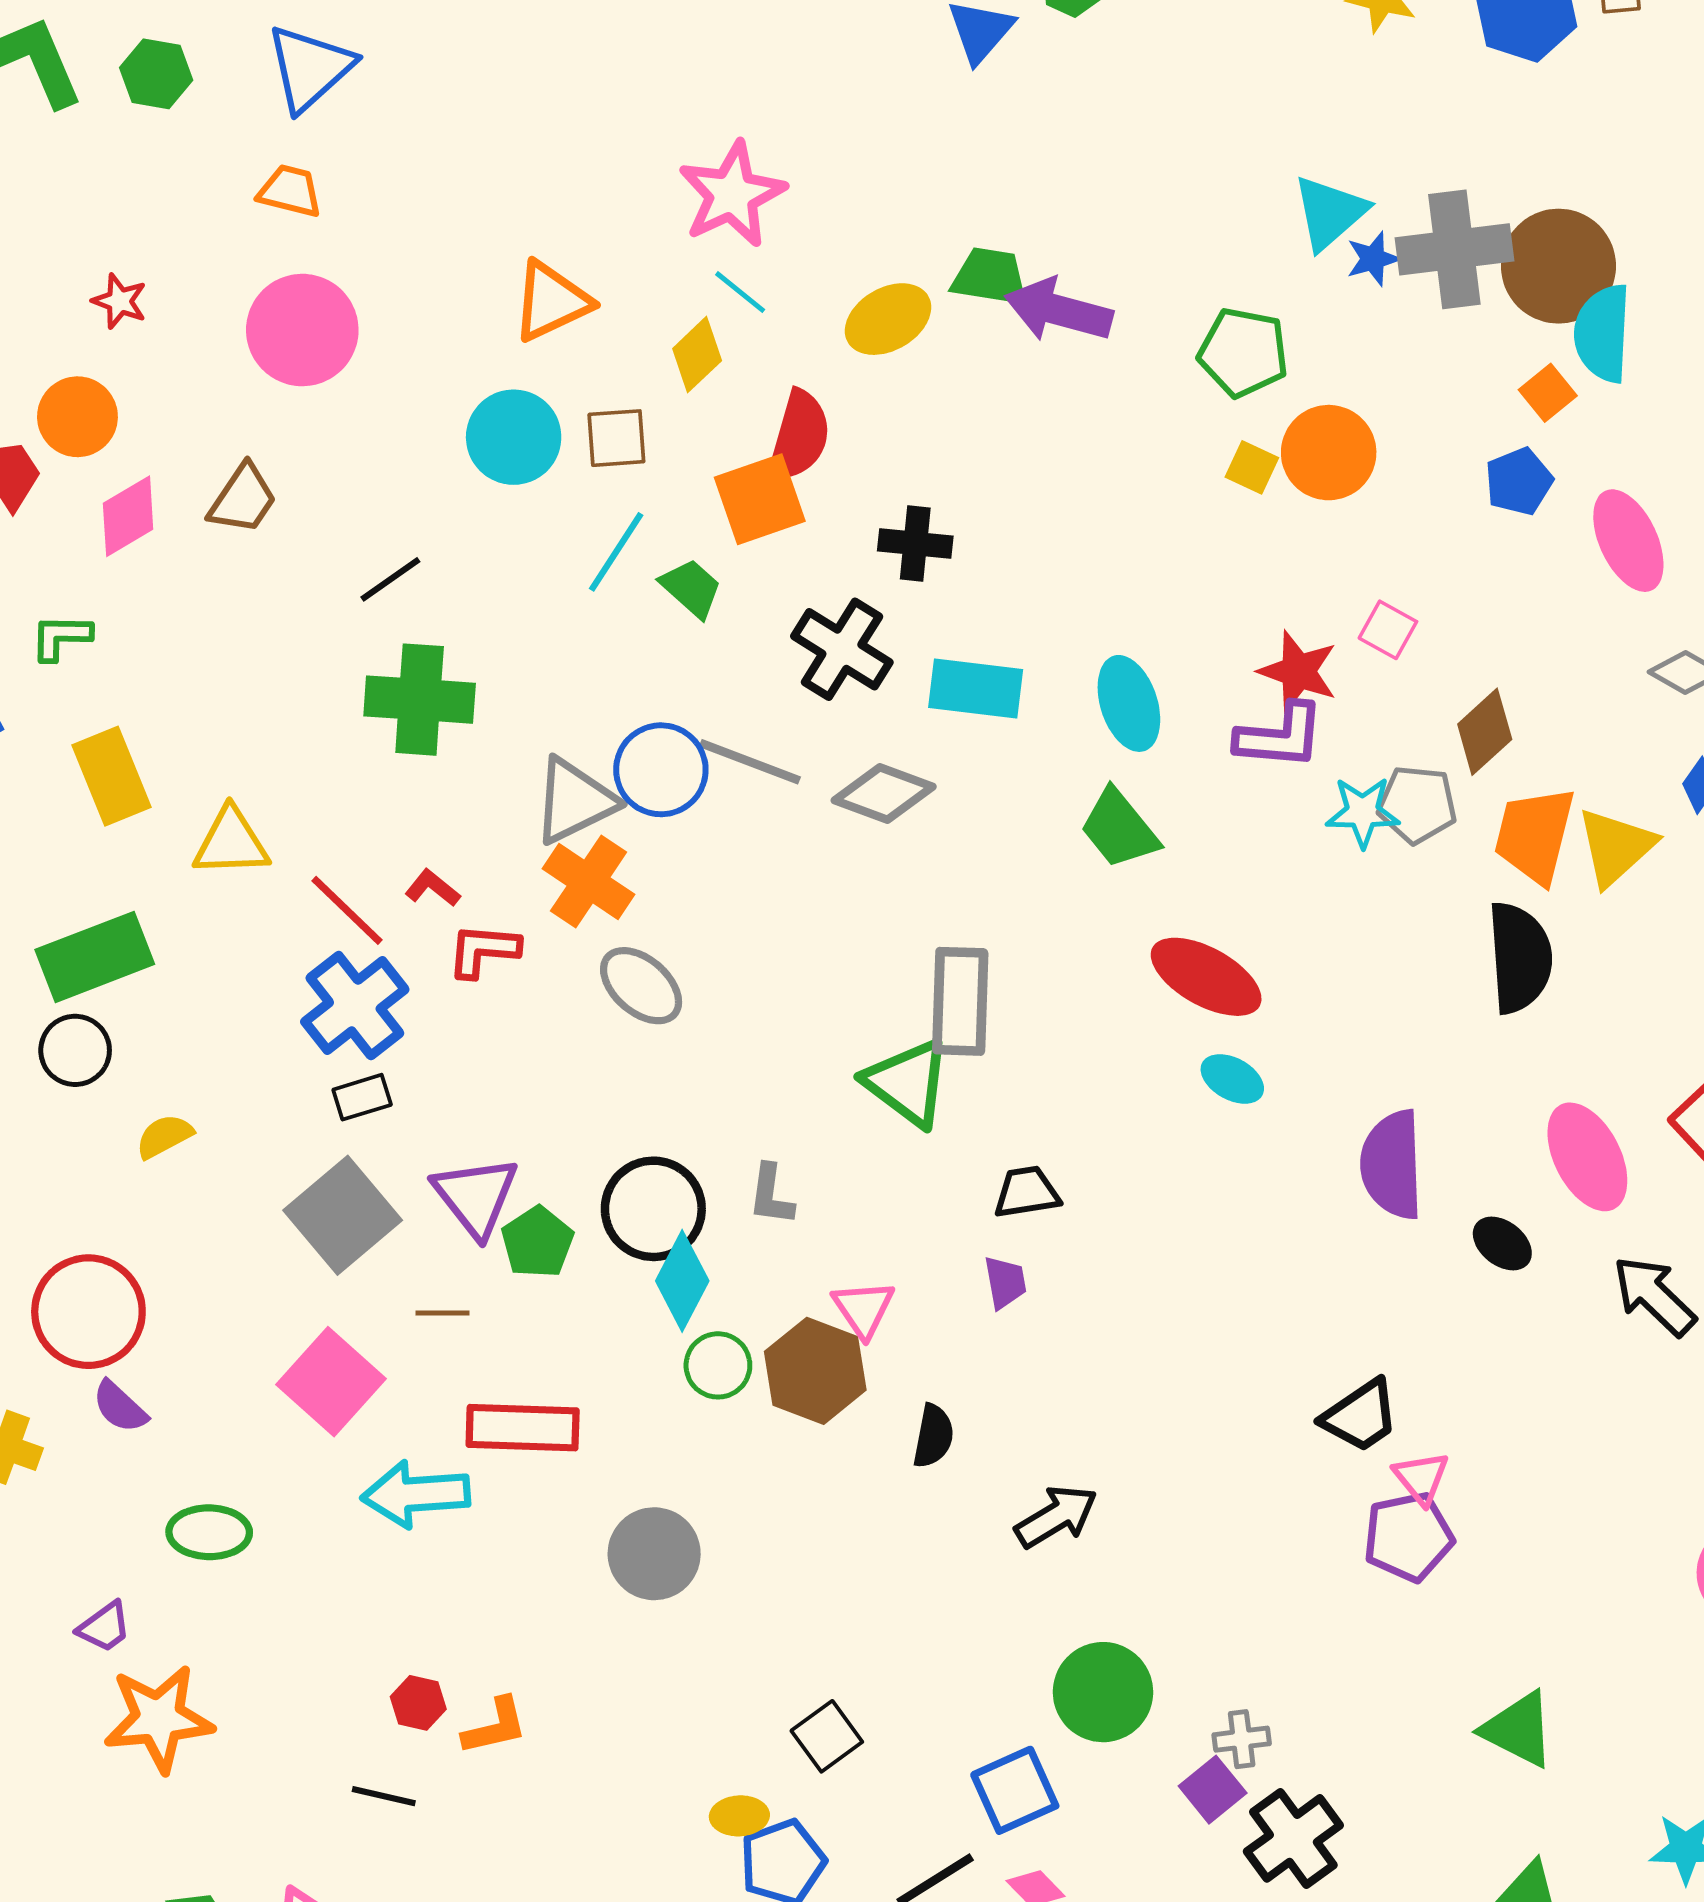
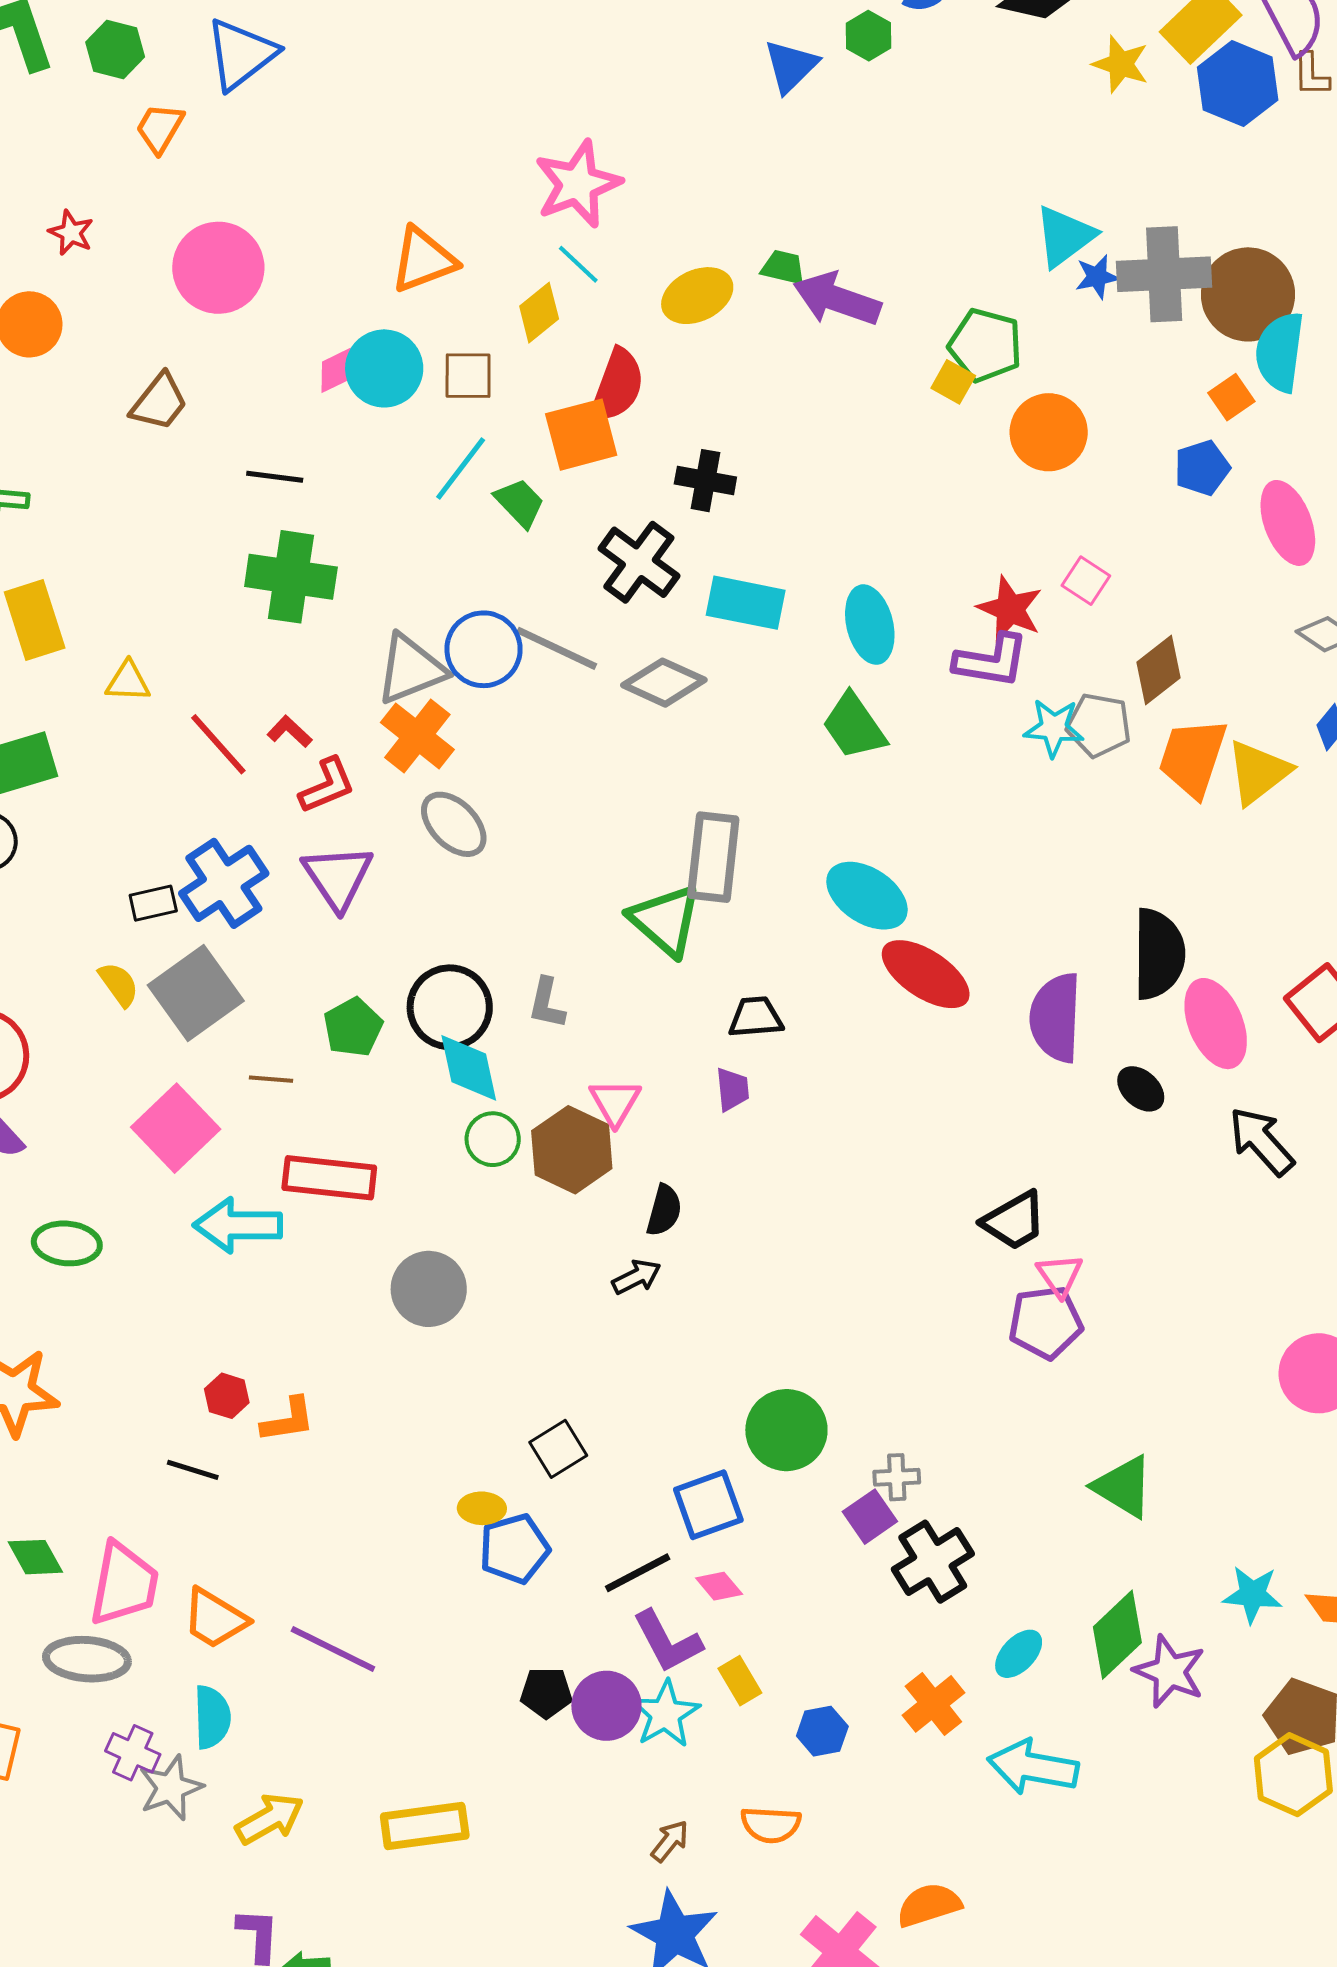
orange trapezoid: (290, 191) -> (160, 128), moved, turned -78
green trapezoid: (990, 277) -> (783, 267), size x0.7
yellow square: (1252, 467) -> (953, 382), moved
pink diamond: (128, 516) -> (336, 370), moved, size x0.7
black line: (390, 579) -> (275, 477), turned 38
yellow triangle: (231, 842) -> (128, 682), size x0.7
red L-shape: (483, 950) -> (327, 786), turned 148
black semicircle: (1520, 958) -> (1159, 954), moved
red ellipse: (1206, 977) -> (926, 974), moved
blue cross: (355, 1006) -> (224, 883), moved
cyan ellipse: (1232, 1079) -> (867, 896), moved, size x1.6
black rectangle: (362, 1097) -> (153, 903), moved
yellow semicircle: (164, 1136) -> (119, 984), moved, turned 78
purple triangle: (476, 1196) -> (338, 877), moved
cyan diamond: (682, 1281) -> (469, 1068), turned -44
black arrow: (1056, 1517) -> (636, 1277), moved, size x0.7

